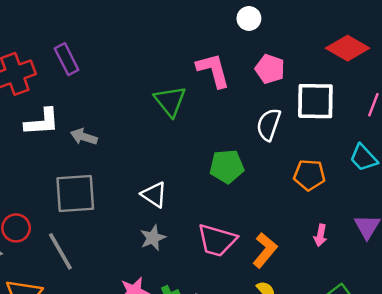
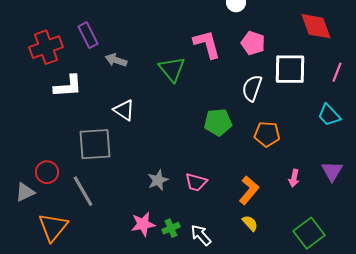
red diamond: (348, 48) -> (316, 26), turned 40
gray arrow: (84, 137) -> (116, 60), moved
orange pentagon: (309, 175) -> (267, 134), moved
white triangle: (154, 195) -> (124, 110), moved
pink trapezoid: (217, 240) -> (196, 182), moved, size x0.7

